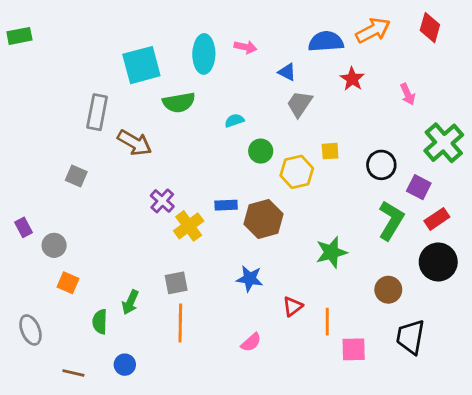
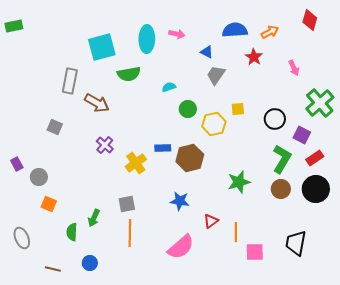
orange arrow: (373, 30) -> (270, 32), moved, size x0.7
purple cross: (162, 201) -> (105, 145), moved
brown circle: (388, 290) -> (281, 189), moved
pink semicircle: (251, 342) -> (181, 247), size x1.8

